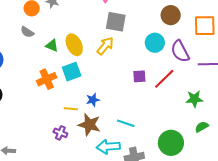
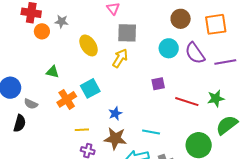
gray semicircle: (27, 32) -> (31, 104), moved
yellow ellipse: (74, 45) -> (89, 45), moved
green triangle: (52, 46) -> (53, 72), moved
red line: (164, 79) -> (187, 102), moved, turned 70
yellow line: (71, 109) -> (82, 130), moved
green semicircle: (202, 127) -> (227, 125), size x1.6

